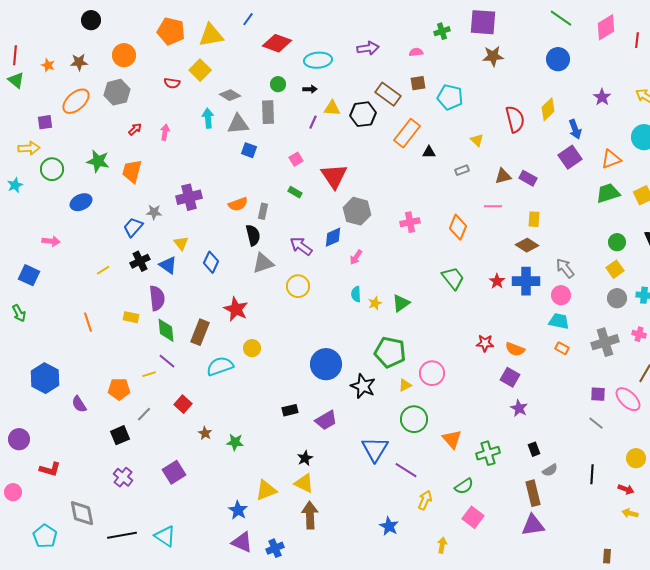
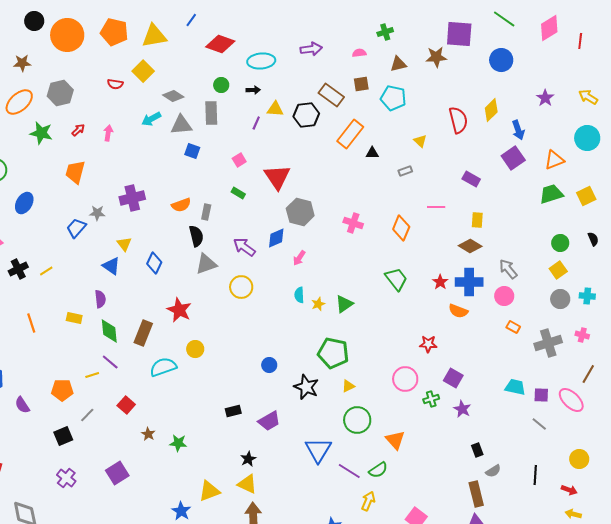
purple square: (483, 22) -> (459, 34), moved
orange circle: (124, 55) -> (67, 35), moved, size x1.4
cyan arrow: (208, 118) -> (151, 119), turned -114
green star: (98, 161) -> (41, 133), moved
brown triangle: (503, 176) -> (398, 64), moved
blue ellipse: (81, 202) -> (24, 203), turned -35
pink cross: (410, 222) -> (353, 223), turned 30
black cross: (140, 261) -> (18, 269), moved
purple semicircle: (157, 298) -> (100, 299), size x0.7
cyan trapezoid: (559, 321) -> (515, 387), moved
orange rectangle: (562, 348) -> (513, 327), moved
orange semicircle: (515, 349) -> (458, 311), moved
blue circle: (326, 364) -> (269, 365), size x0.5
pink circle: (432, 373) -> (405, 379), moved
green cross: (488, 453) -> (431, 399), moved, size x0.7
green semicircle: (464, 486) -> (378, 470), moved

